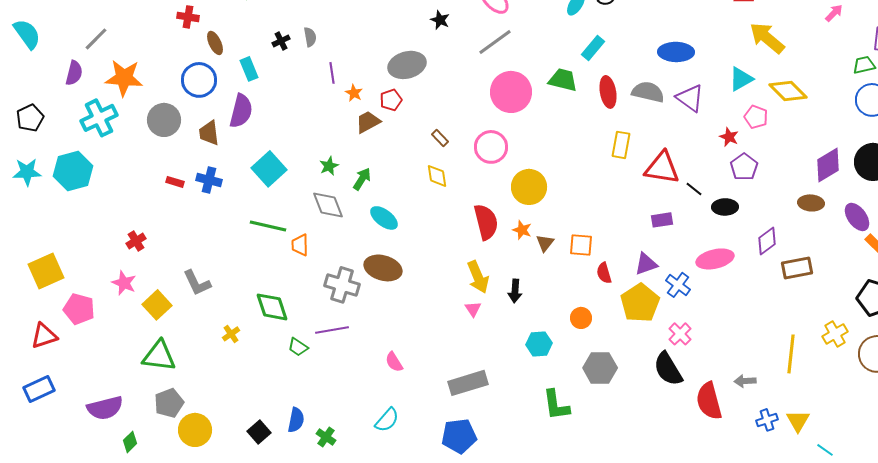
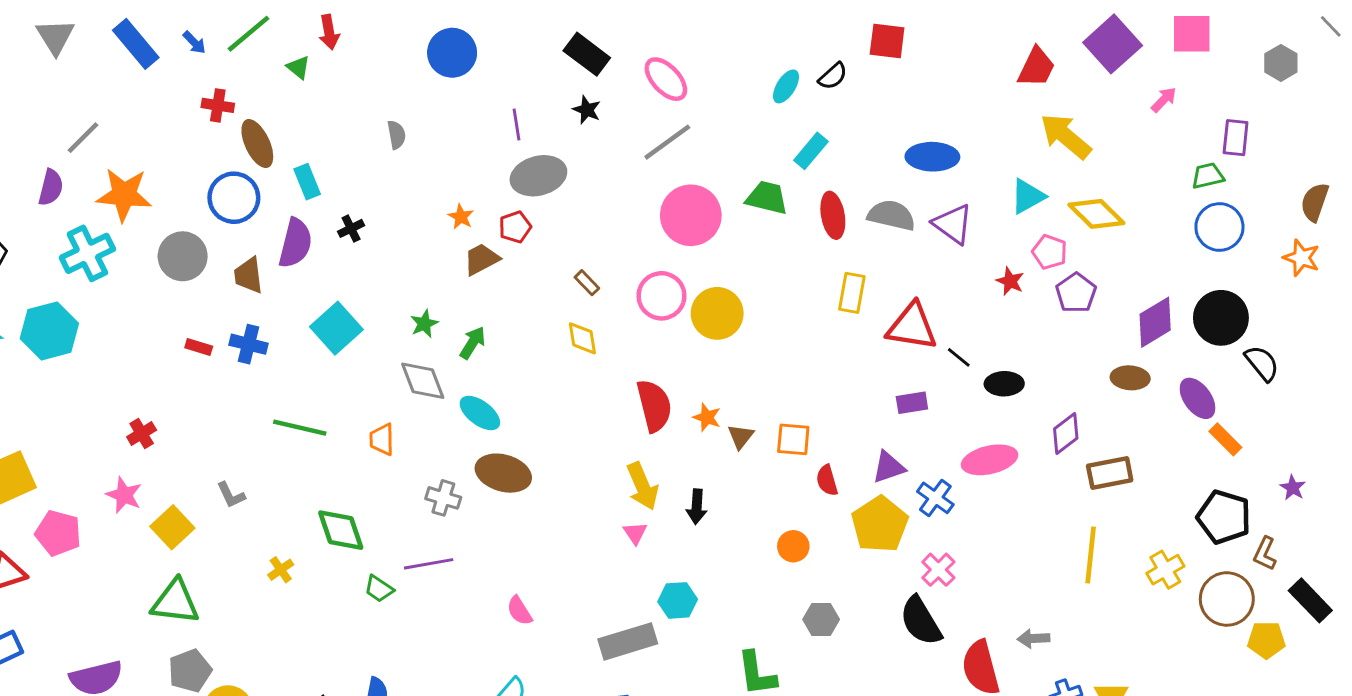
black cross: (281, 41) -> (351, 228), moved
brown ellipse: (215, 43) -> (257, 144), size x1.4
purple line: (332, 73) -> (517, 124), moved
purple pentagon: (744, 167) -> (1076, 293), moved
yellow circle: (529, 187) -> (717, 313), moved
cyan ellipse: (384, 218) -> (480, 413), moved
green line: (268, 226) -> (300, 428), moved
gray L-shape: (197, 283) -> (231, 495), size x0.7
gray cross: (342, 285) -> (443, 498), size x0.7
cyan hexagon: (539, 344) -> (678, 600), moved
yellow line: (791, 354) -> (1091, 555), moved
gray hexagon: (600, 368) -> (821, 619), size x0.7

